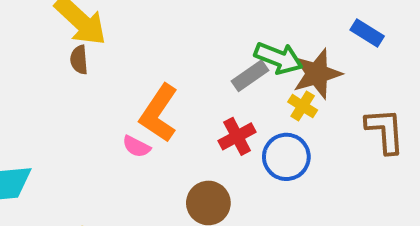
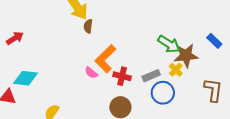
brown semicircle: (79, 60) -> (88, 26), moved
gray rectangle: (250, 76) -> (151, 76), moved
red cross: (237, 136) -> (122, 76), moved, turned 30

